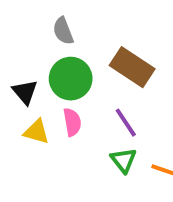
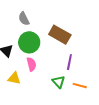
purple line: (126, 123) -> (69, 62), moved, turned 49
yellow triangle: (36, 132) -> (14, 78), moved

